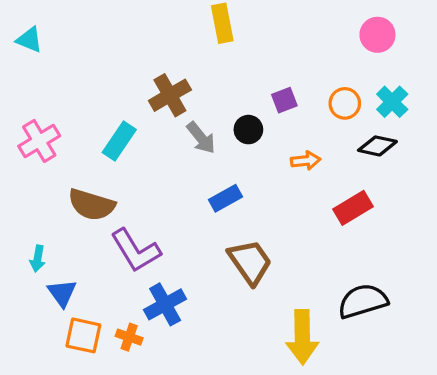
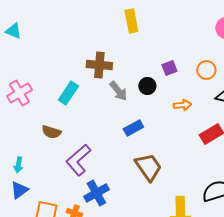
brown cross: (170, 95) -> (99, 65), turned 35
brown semicircle: (92, 205) -> (51, 132), size x0.7
purple L-shape: (136, 250) -> (78, 160), turned 80
blue triangle: (62, 293) -> (19, 190), moved, turned 30

